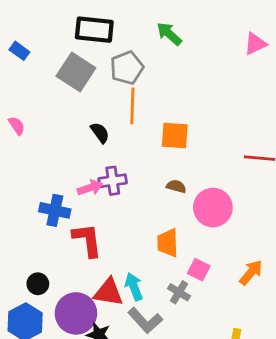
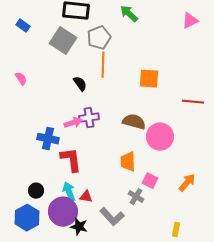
orange square: (175, 136) -> (149, 79), moved
brown semicircle: (176, 186) -> (134, 122), size x1.6
cyan arrow: (134, 287) -> (69, 192), moved
red triangle: (108, 292) -> (86, 197), size x0.6

